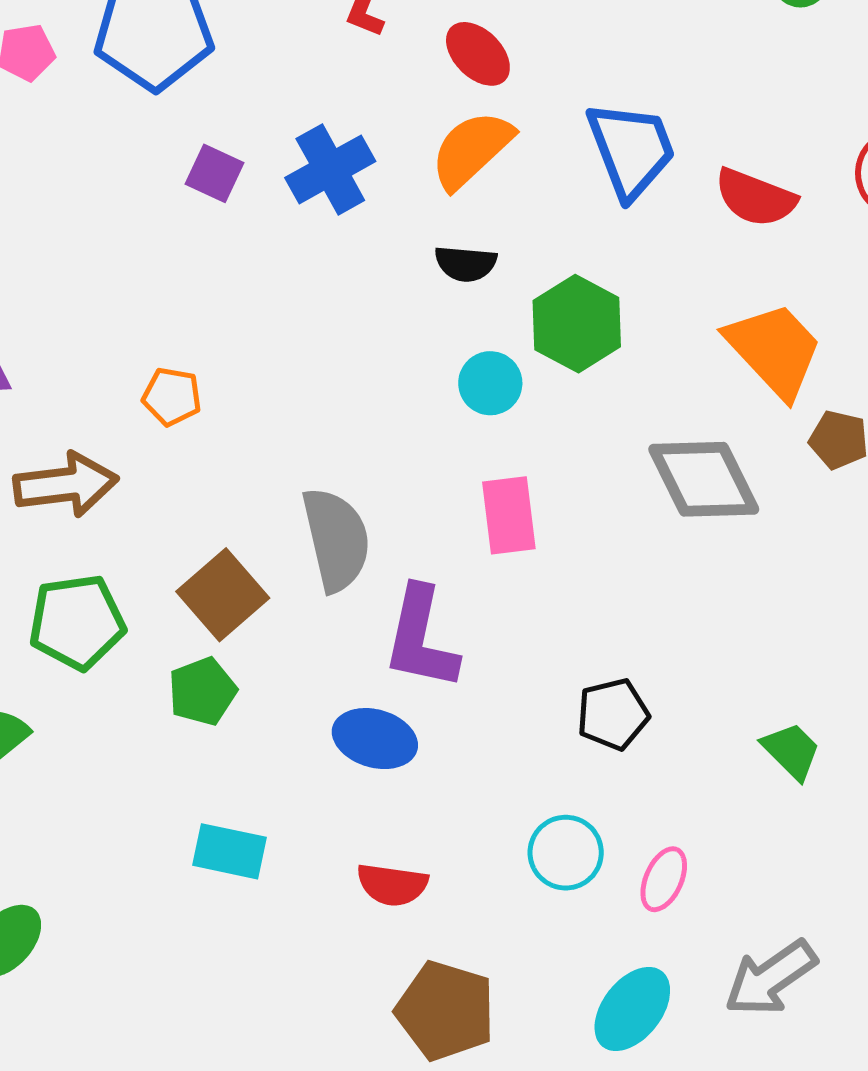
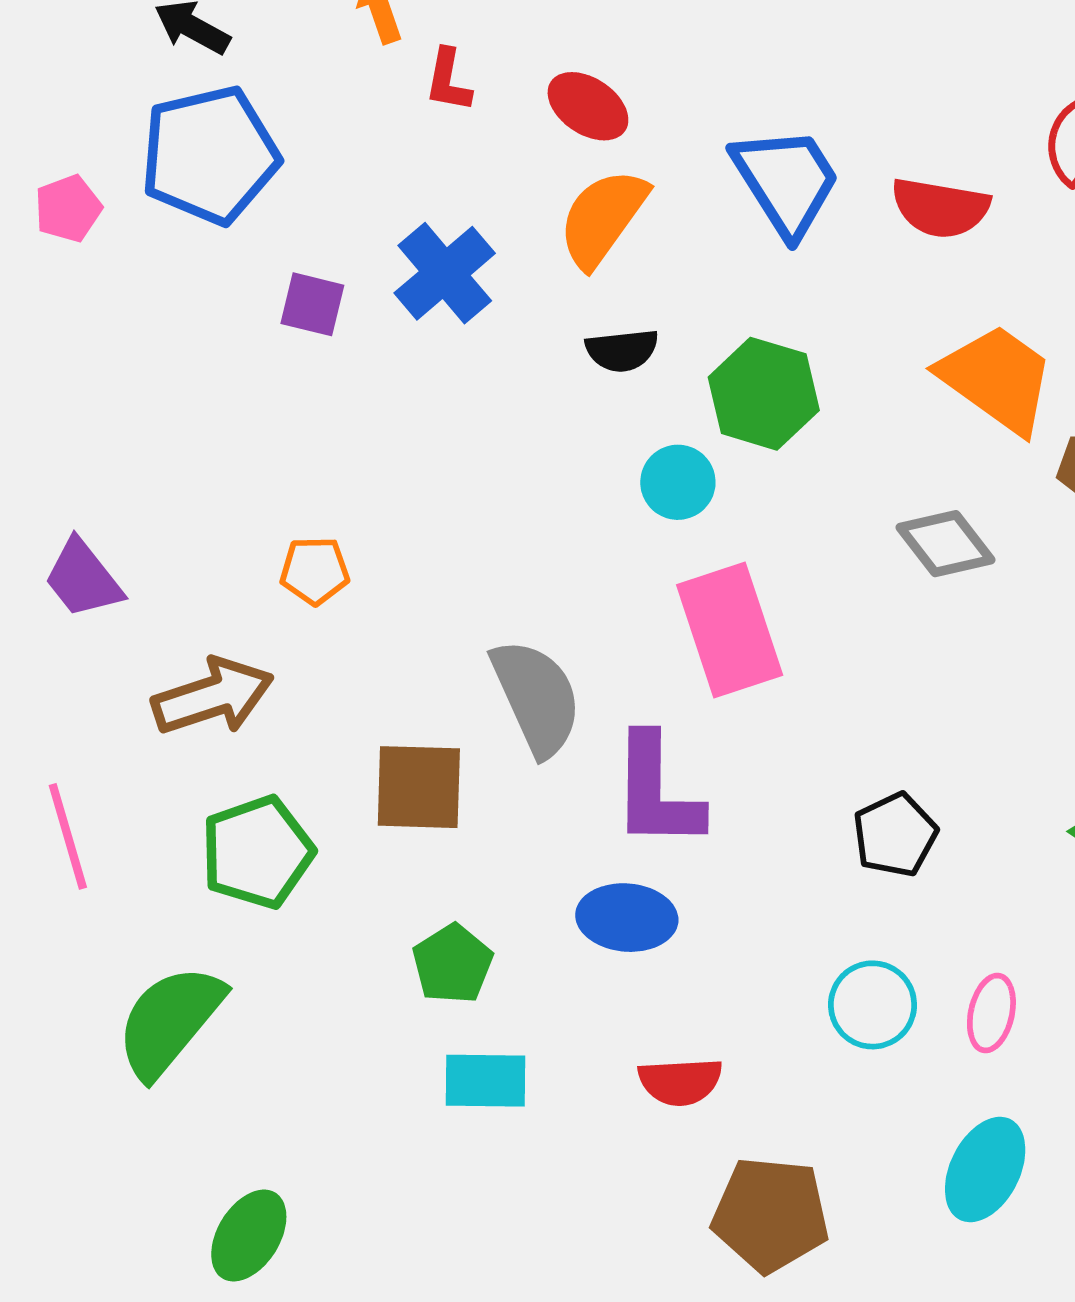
gray diamond: (704, 479) -> (946, 544), size x0.7
pink rectangle: (509, 515) -> (730, 630), size x1.4
brown square: (223, 595) -> (419, 787), turned -36
green pentagon: (202, 691) -> (453, 964), moved

